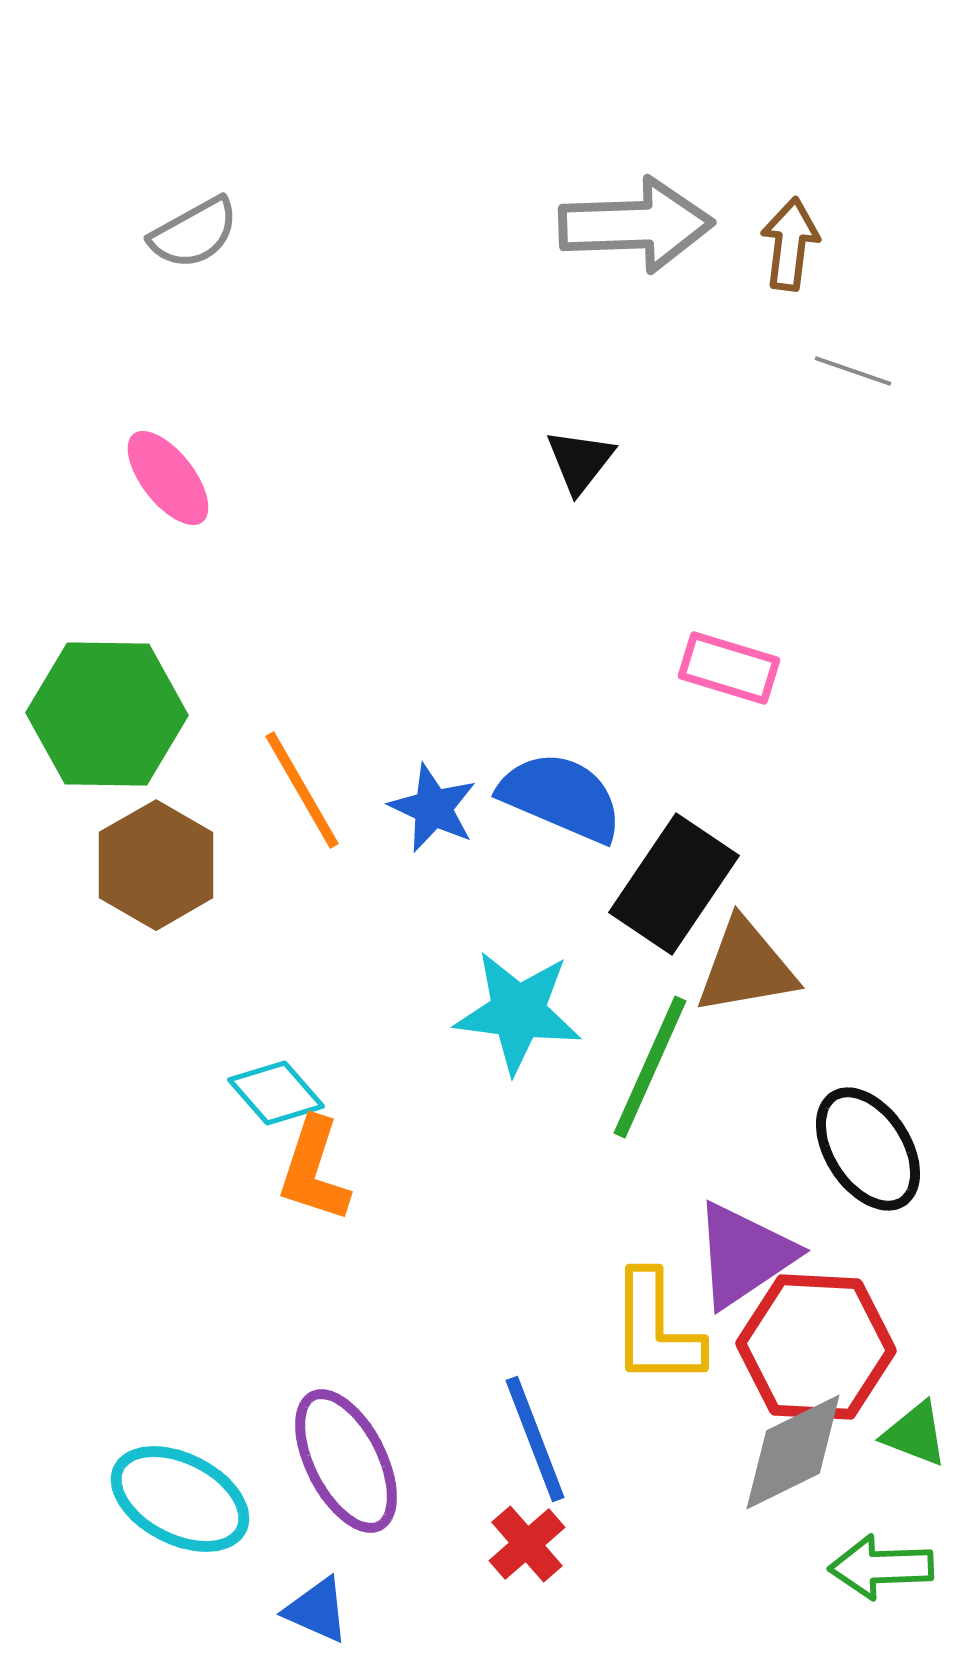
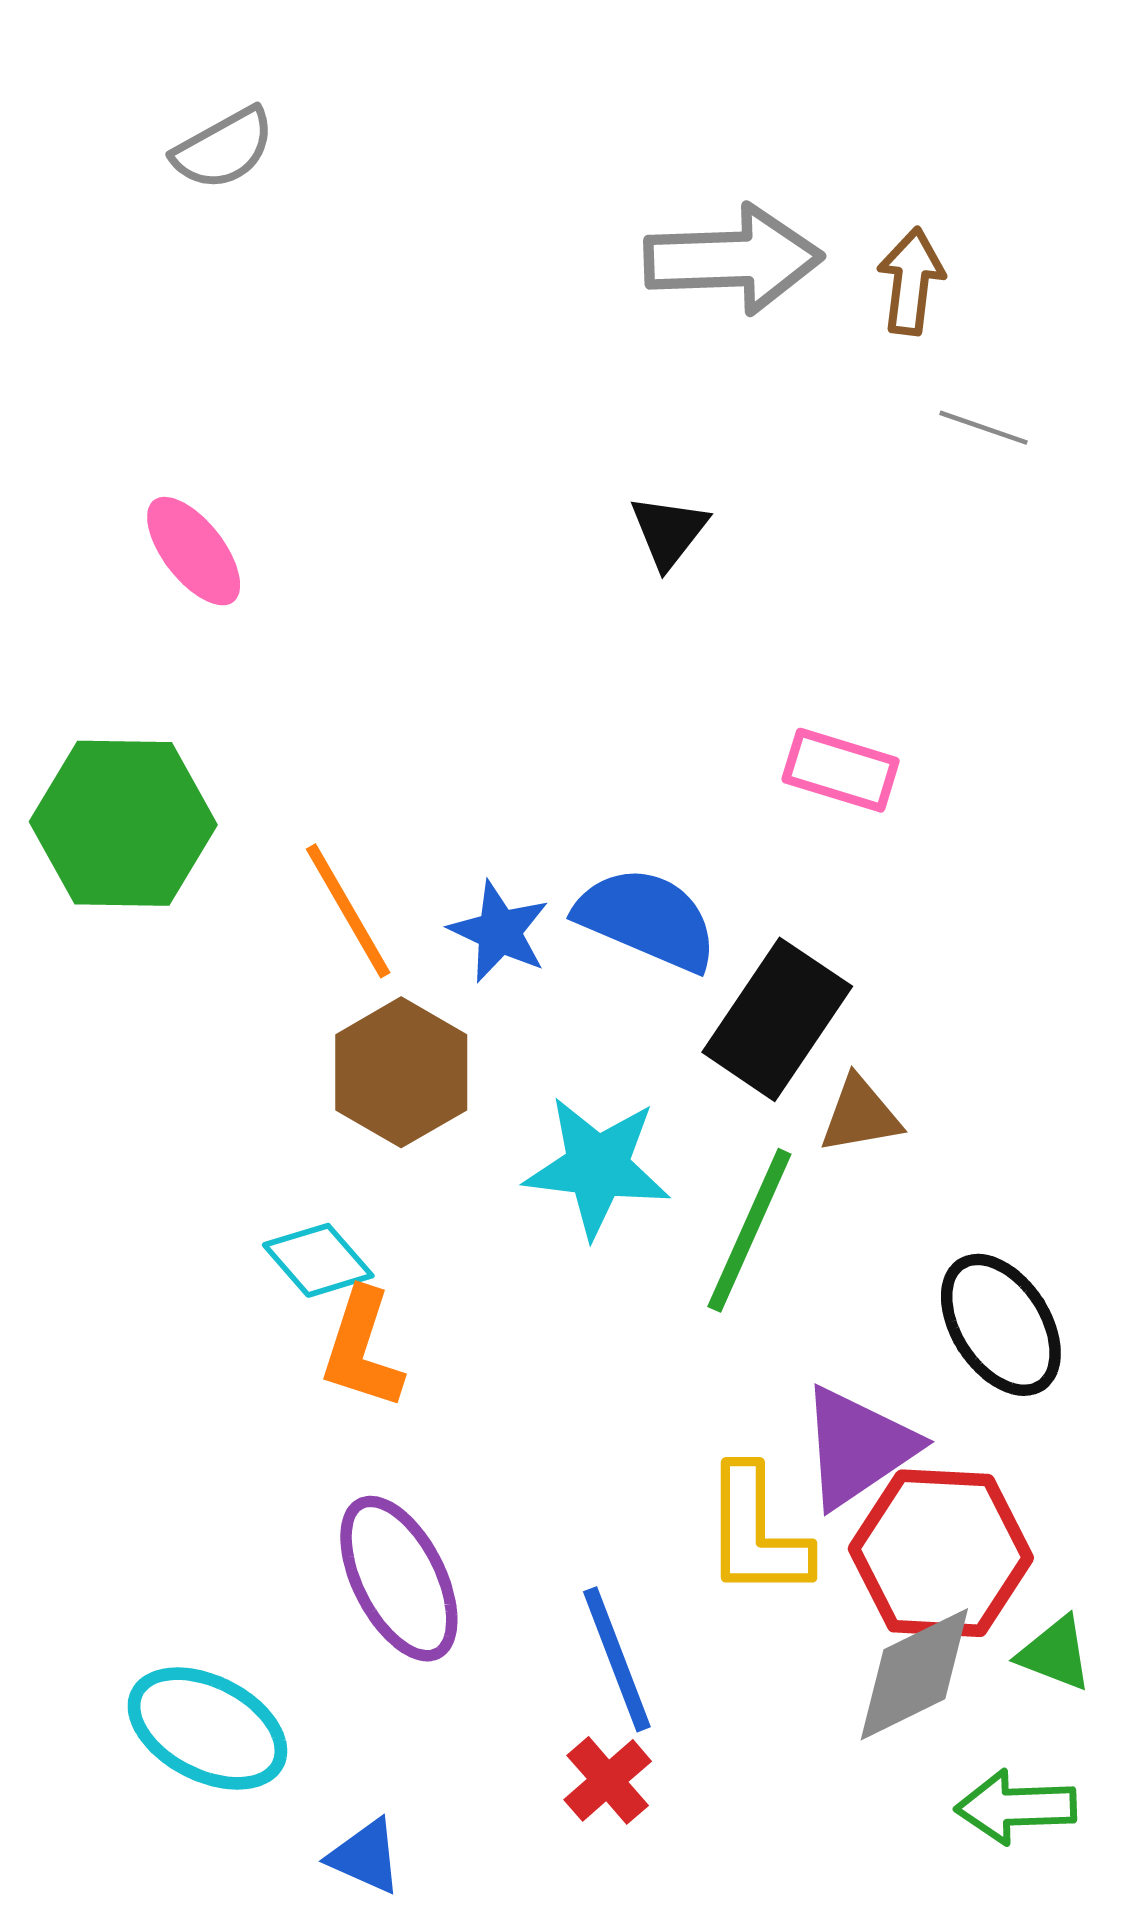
gray semicircle: (194, 233) -> (224, 149), moved
brown hexagon: (156, 865) -> (401, 1072), moved
brown triangle: (746, 967) -> (860, 1115), size x0.7
purple ellipse: (346, 1461) -> (399, 1579), moved

